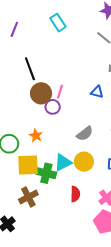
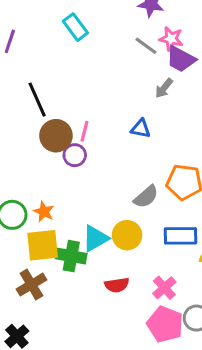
gray semicircle: (85, 134) -> (146, 197), moved
orange star: (36, 136) -> (44, 212), moved
red semicircle: (75, 194) -> (117, 285), turned 84
brown cross: (28, 197) -> (31, 285), moved

